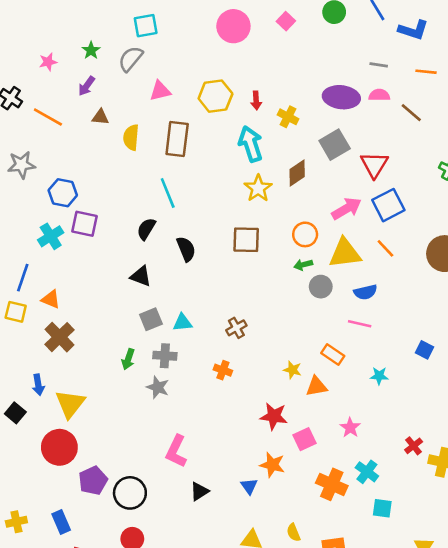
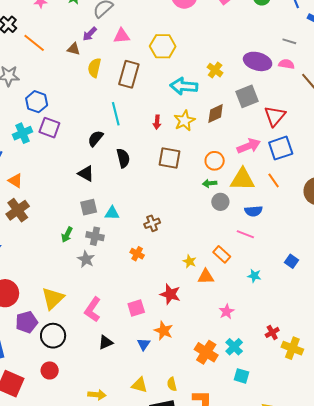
purple arrow: (87, 86) -> (90, 34), moved
red arrow: (256, 100) -> (157, 122), moved
cyan arrow: (251, 144) -> (184, 86), turned -76
yellow triangle: (70, 404) -> (53, 298), moved
pink square: (305, 439) -> (136, 308), moved

